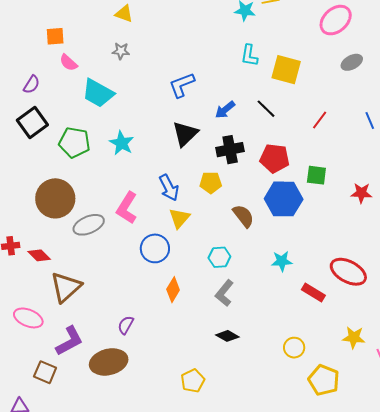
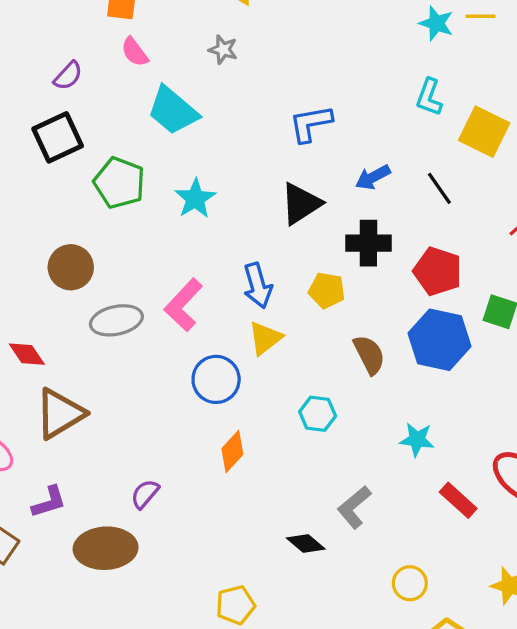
brown circle: (55, 198) -> (71, 267), size x0.7
gray L-shape: (224, 293) -> (354, 507), moved
purple L-shape: (69, 341) -> (49, 502), size x0.7

